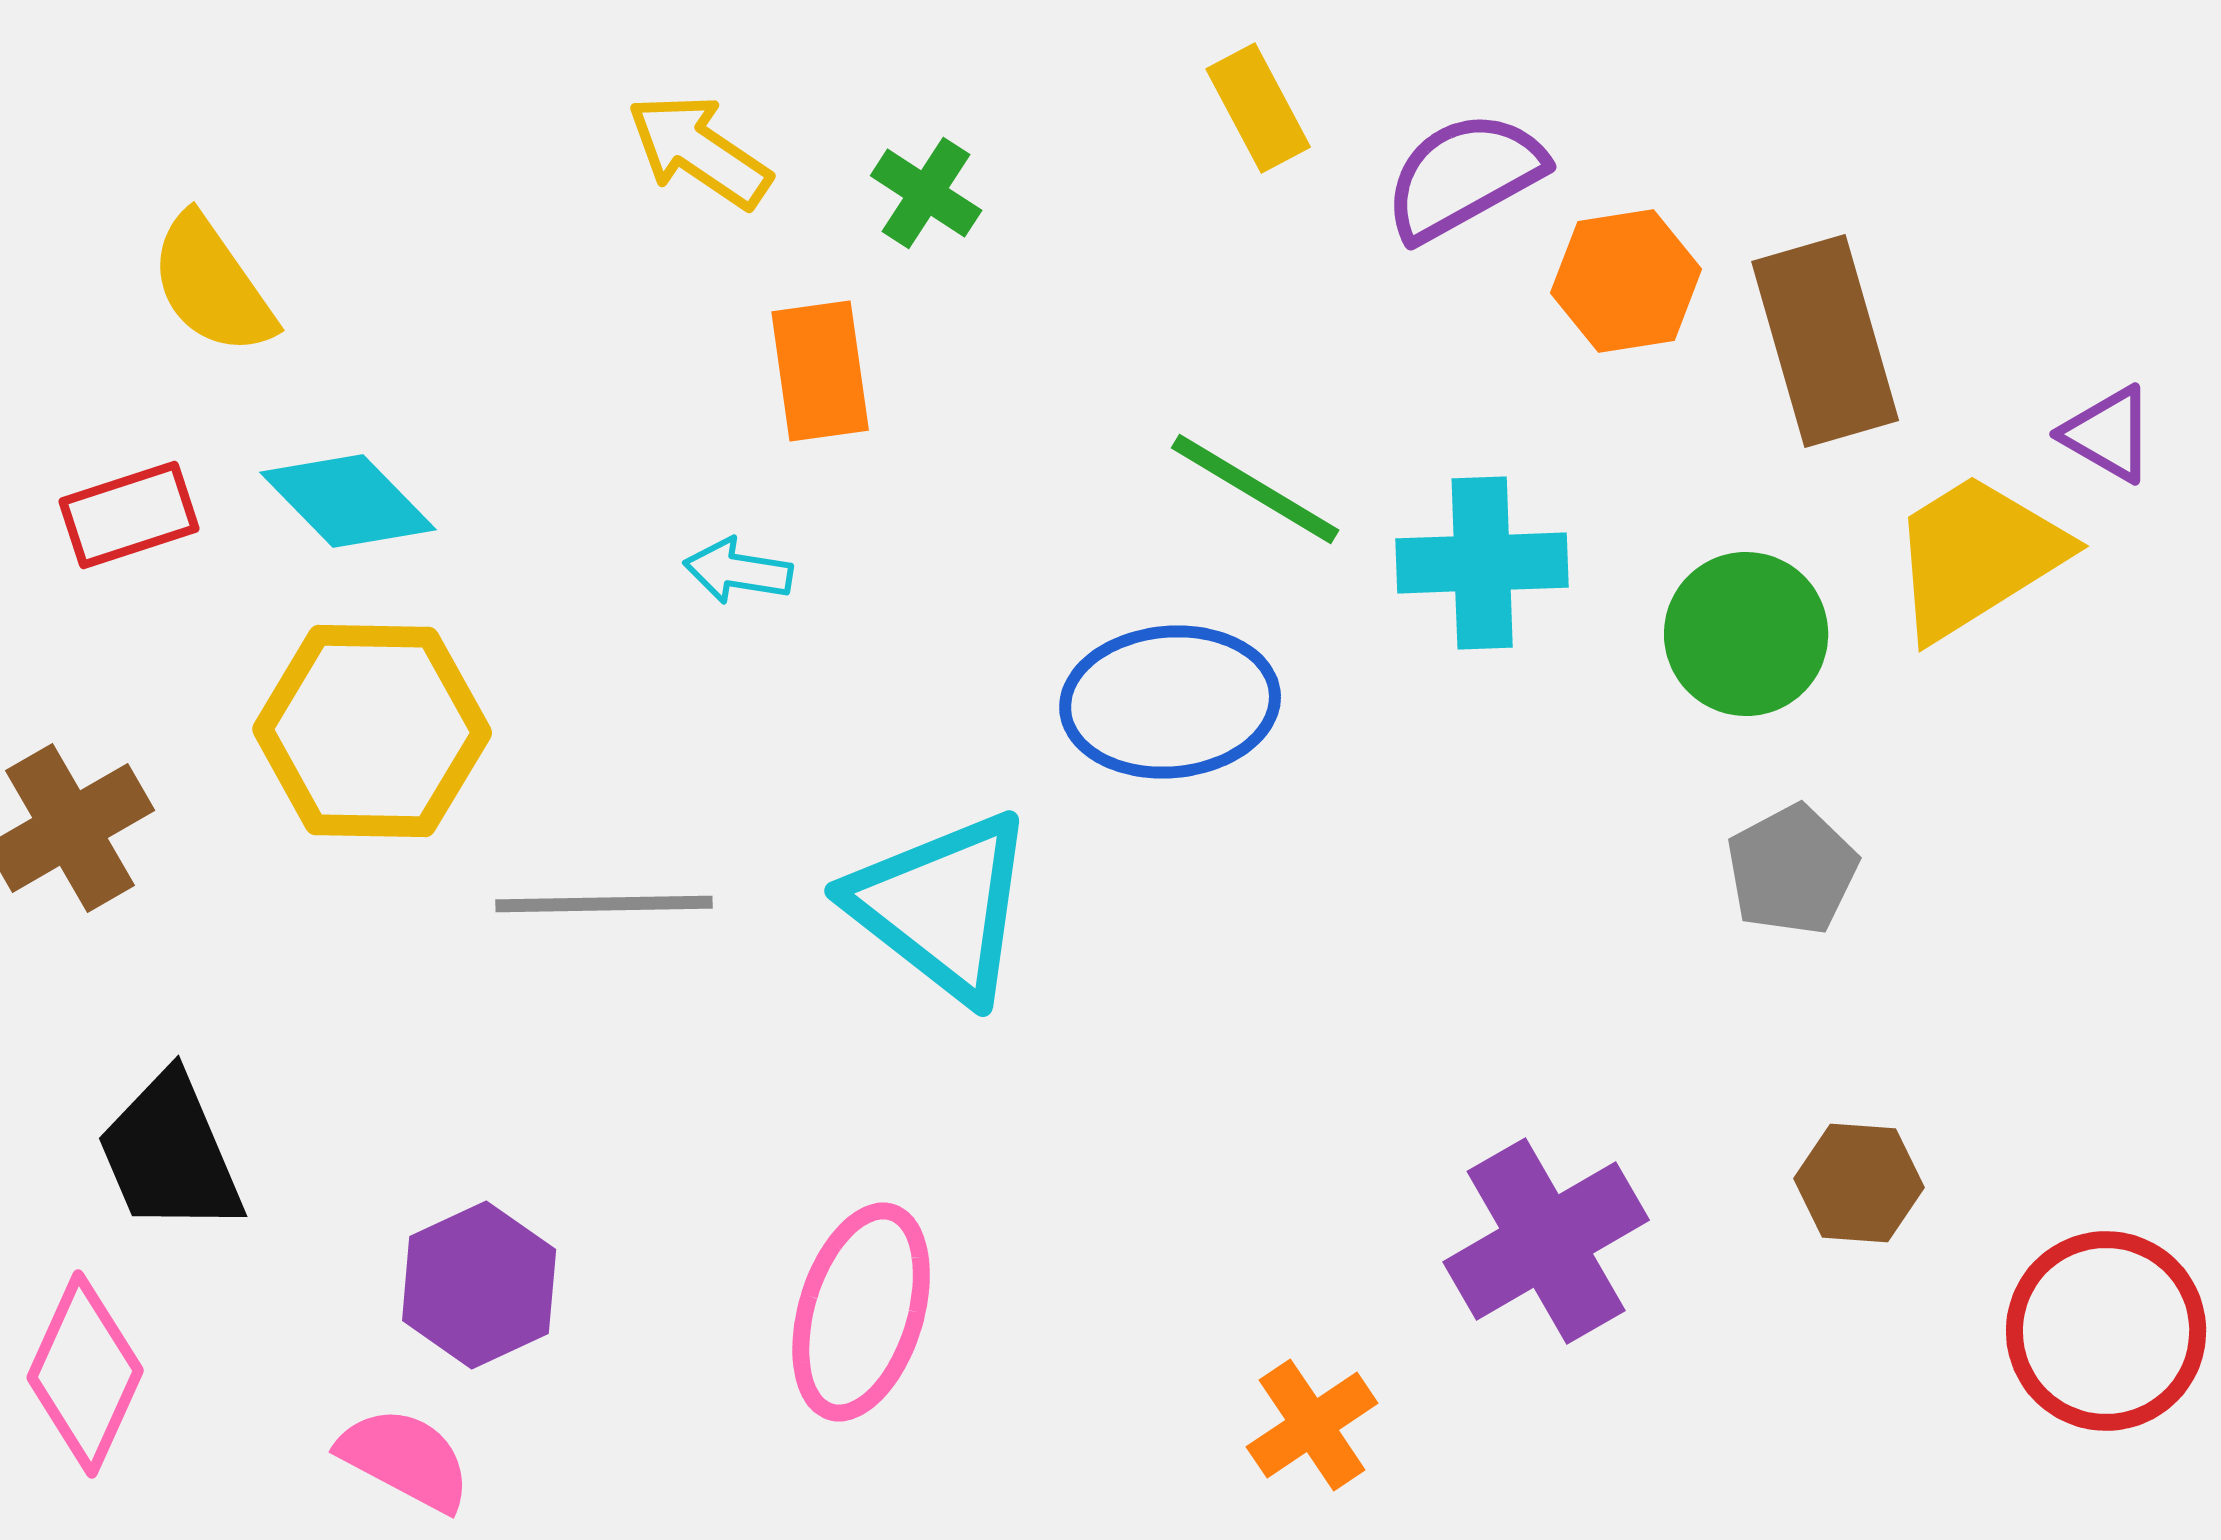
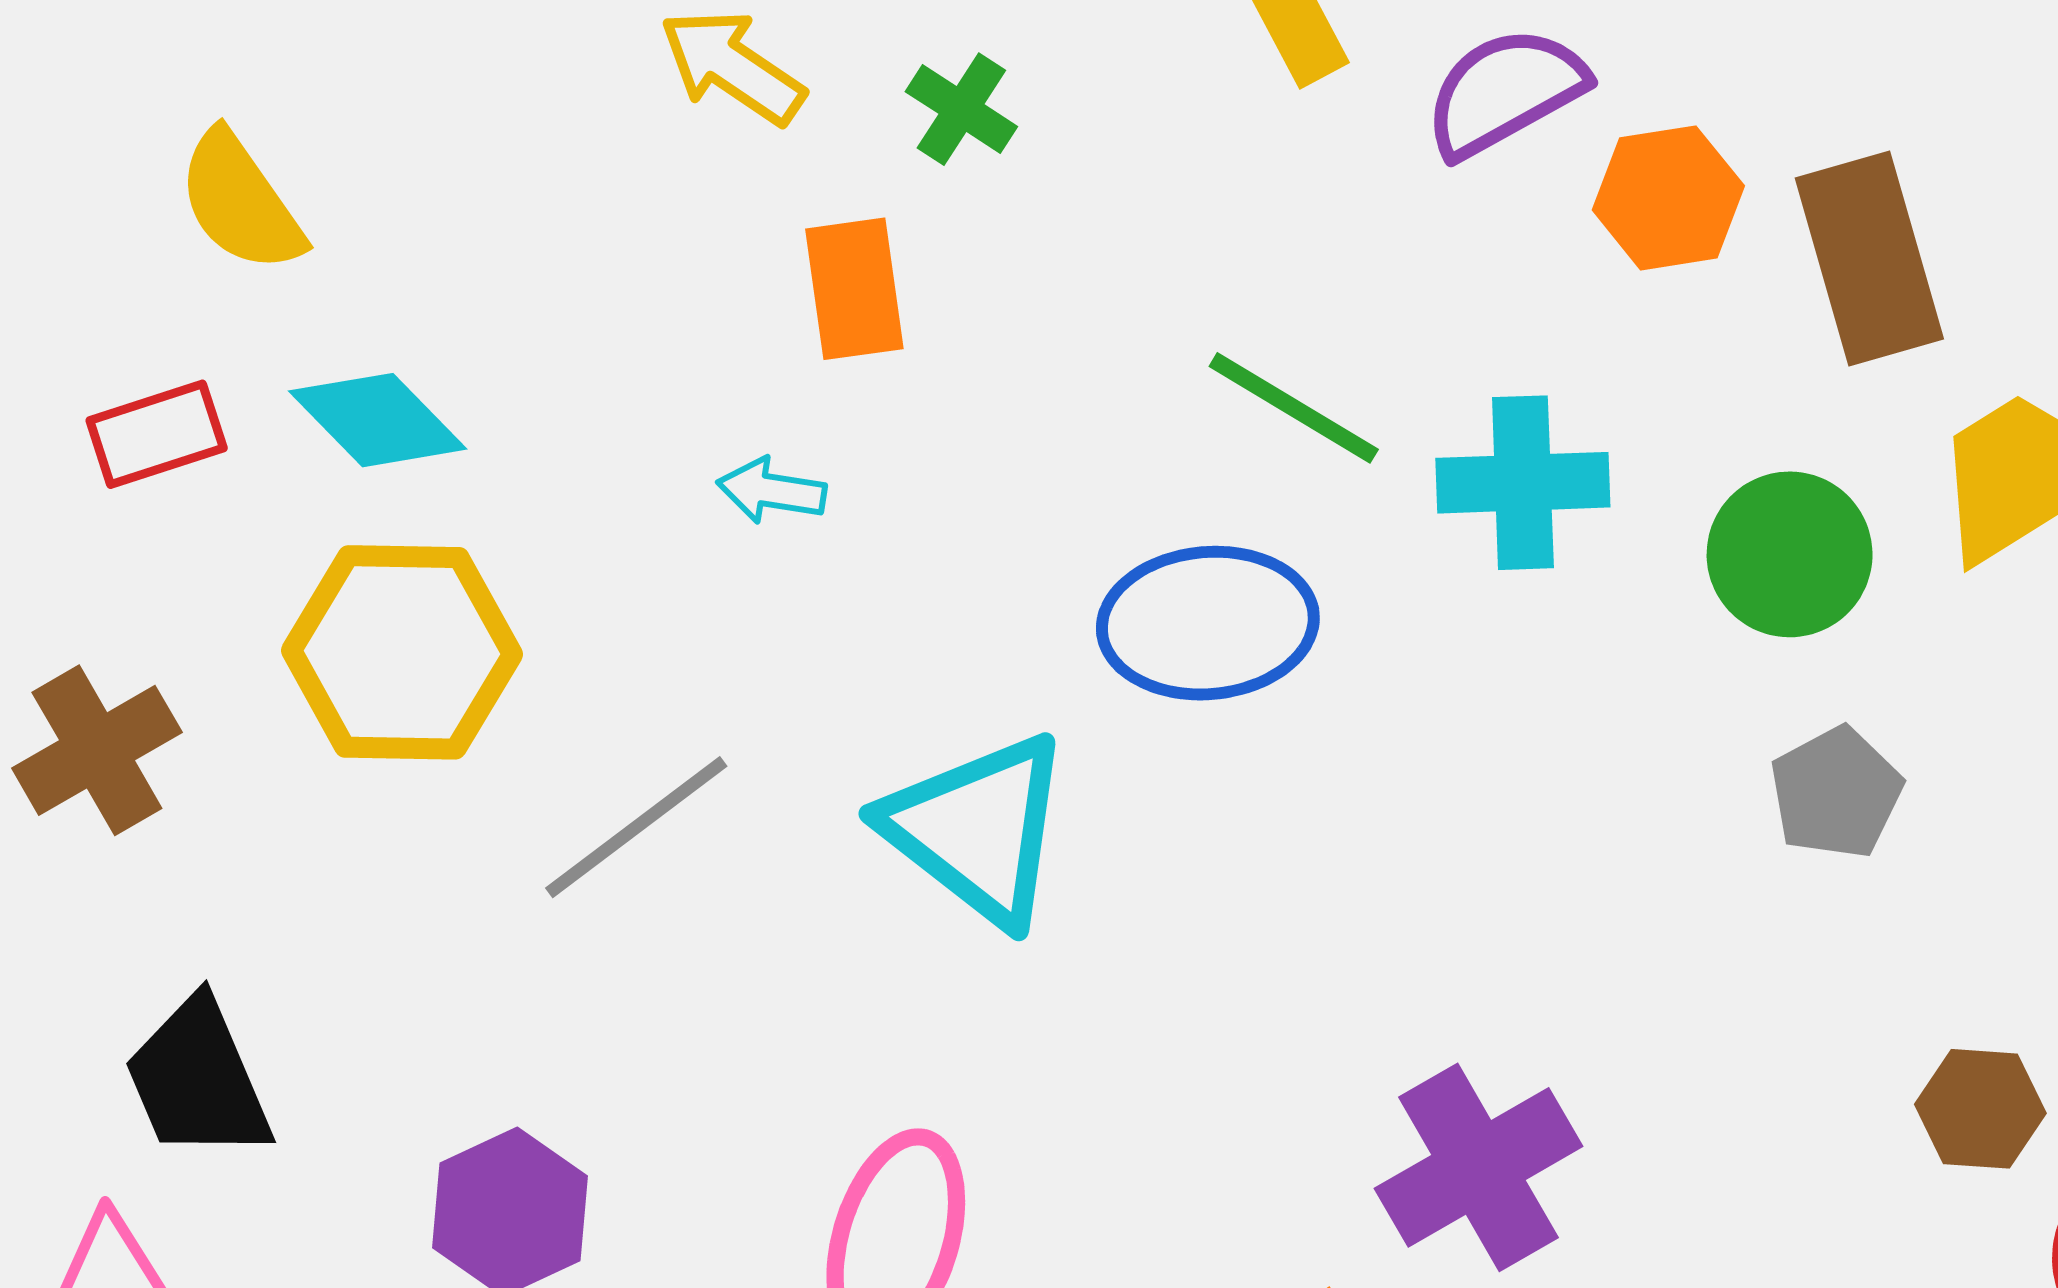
gray line: (604, 904) -> (636, 827), turned -36
brown hexagon: (1859, 1183) -> (1980, 1109), moved
purple cross: (1546, 1241) -> (1478, 1167), moved

